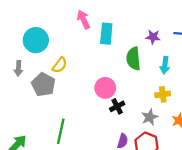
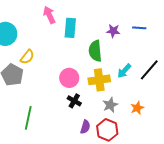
cyan arrow: (165, 65) -> (124, 71), moved, turned 35
yellow cross: (163, 94) -> (99, 80), moved, size x1.5
black cross: (117, 106) -> (74, 101), moved, turned -32

